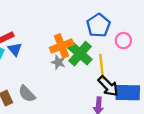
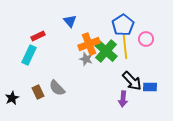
blue triangle: (15, 49) -> (70, 21), moved
yellow line: (102, 67) -> (125, 47), moved
blue rectangle: (128, 93) -> (150, 87), size x0.6

